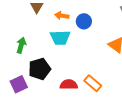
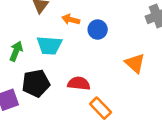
cyan trapezoid: (60, 38) -> (49, 45), moved
red semicircle: (69, 85) -> (79, 83), moved

